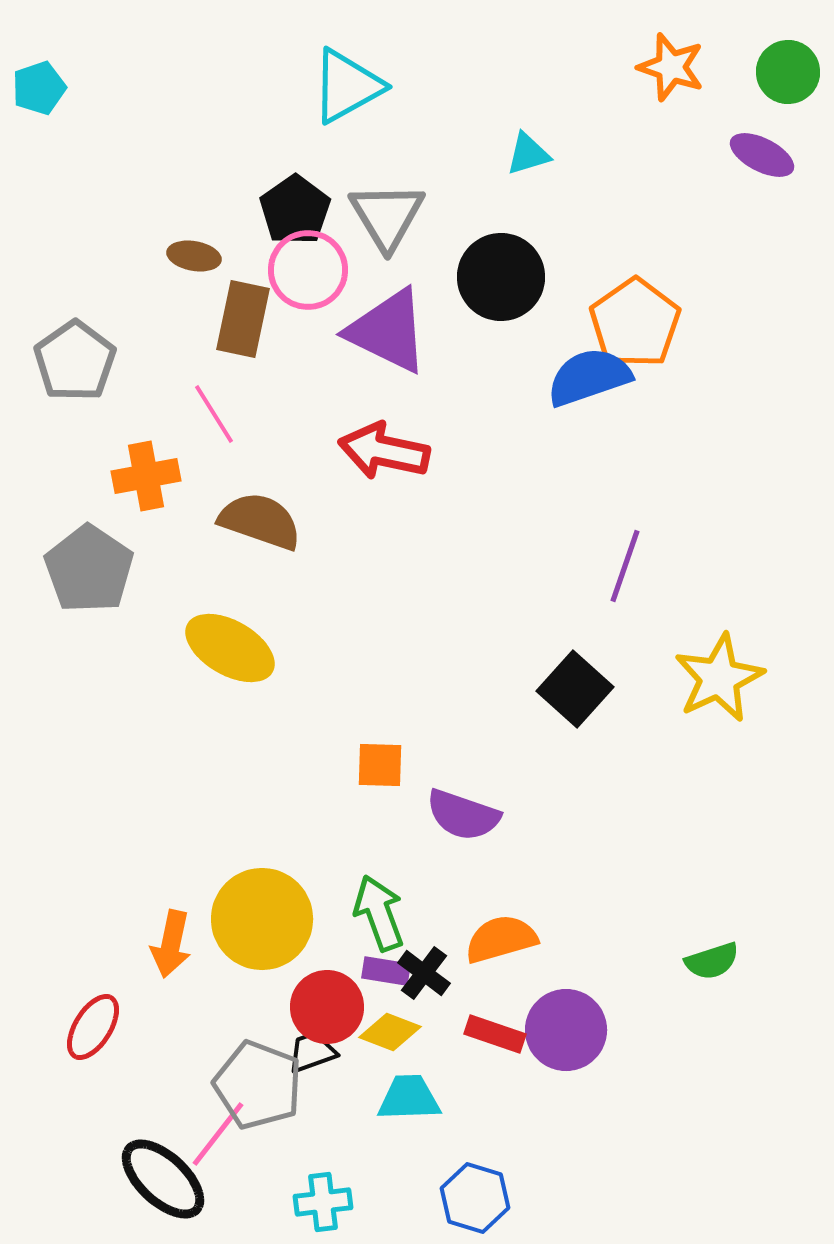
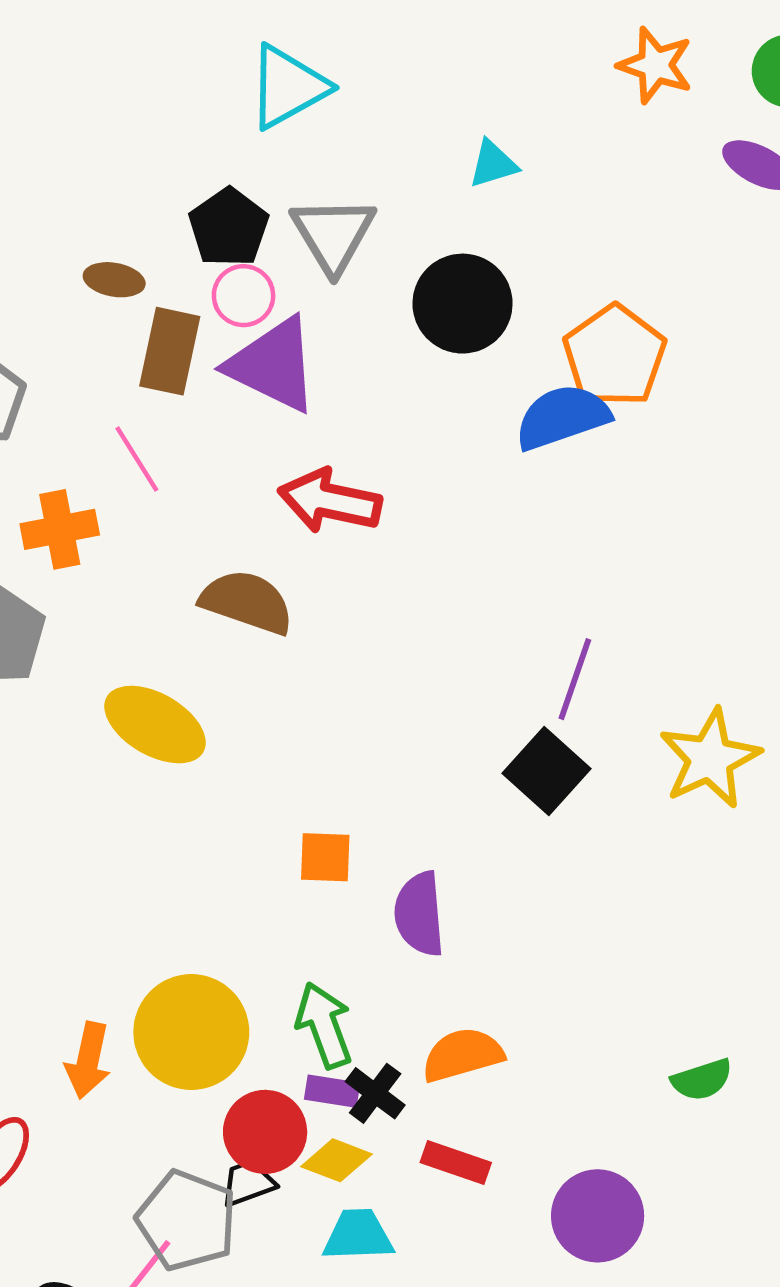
pink circle: (308, 270) -> (244, 296), size x0.7
purple triangle: (388, 331) -> (273, 365), moved
brown semicircle: (260, 521) -> (247, 602), moved
purple line: (625, 566) -> (575, 679), moved
purple semicircle: (463, 815) -> (419, 914), turned 66
purple circle: (566, 1030) -> (598, 1216), moved

